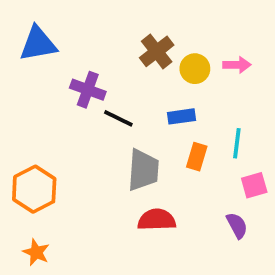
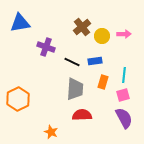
black line: (118, 118) -> (72, 62), moved
pink square: (254, 185) -> (123, 95), moved
purple semicircle: (237, 225) -> (124, 118), size x1.5
orange star: (36, 252) -> (51, 132), moved

